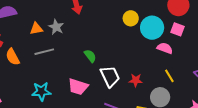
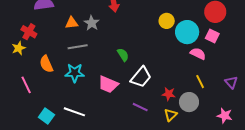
orange semicircle: (13, 57) -> (46, 64), moved
white trapezoid: (110, 76) -> (141, 77), turned 60
red star: (136, 80) -> (169, 94), moved
cyan star: (41, 91) -> (75, 73), moved

